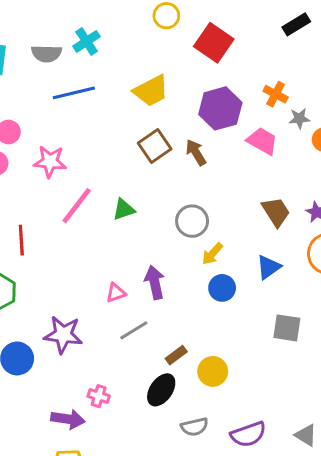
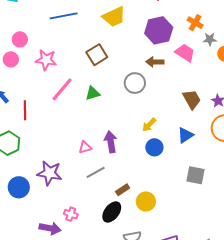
brown square: (155, 146) -> (97, 55), moved
brown arrow: (196, 152) -> (155, 62), moved, turned -60
gray circle: (192, 221) -> (135, 83), moved

